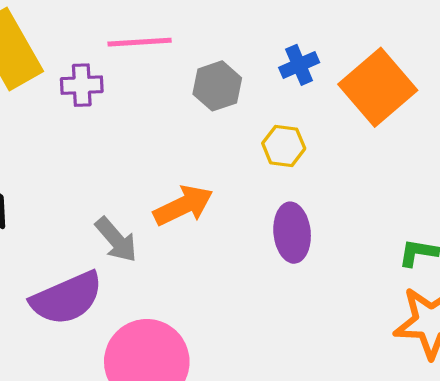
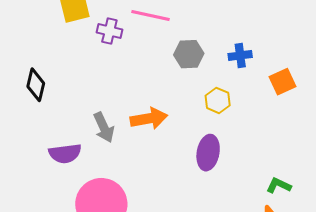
orange square: (378, 87) -> (283, 82), size x0.6
purple semicircle: (67, 298) -> (65, 153), size x0.7

